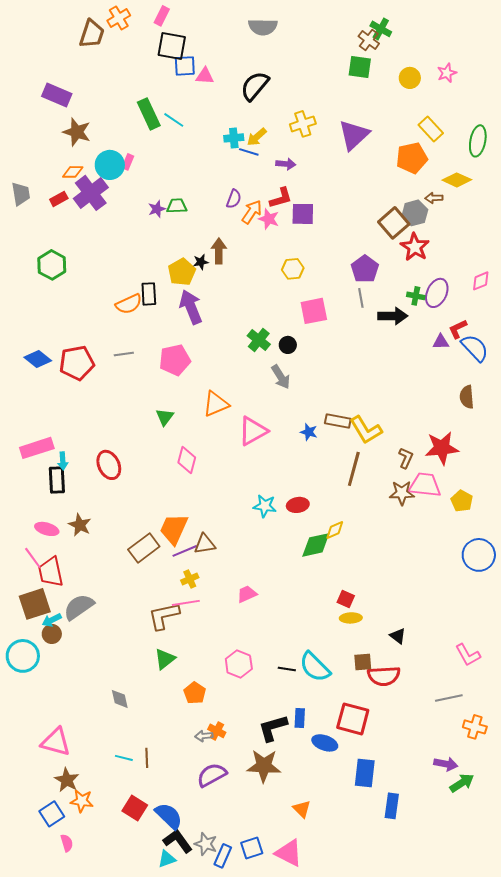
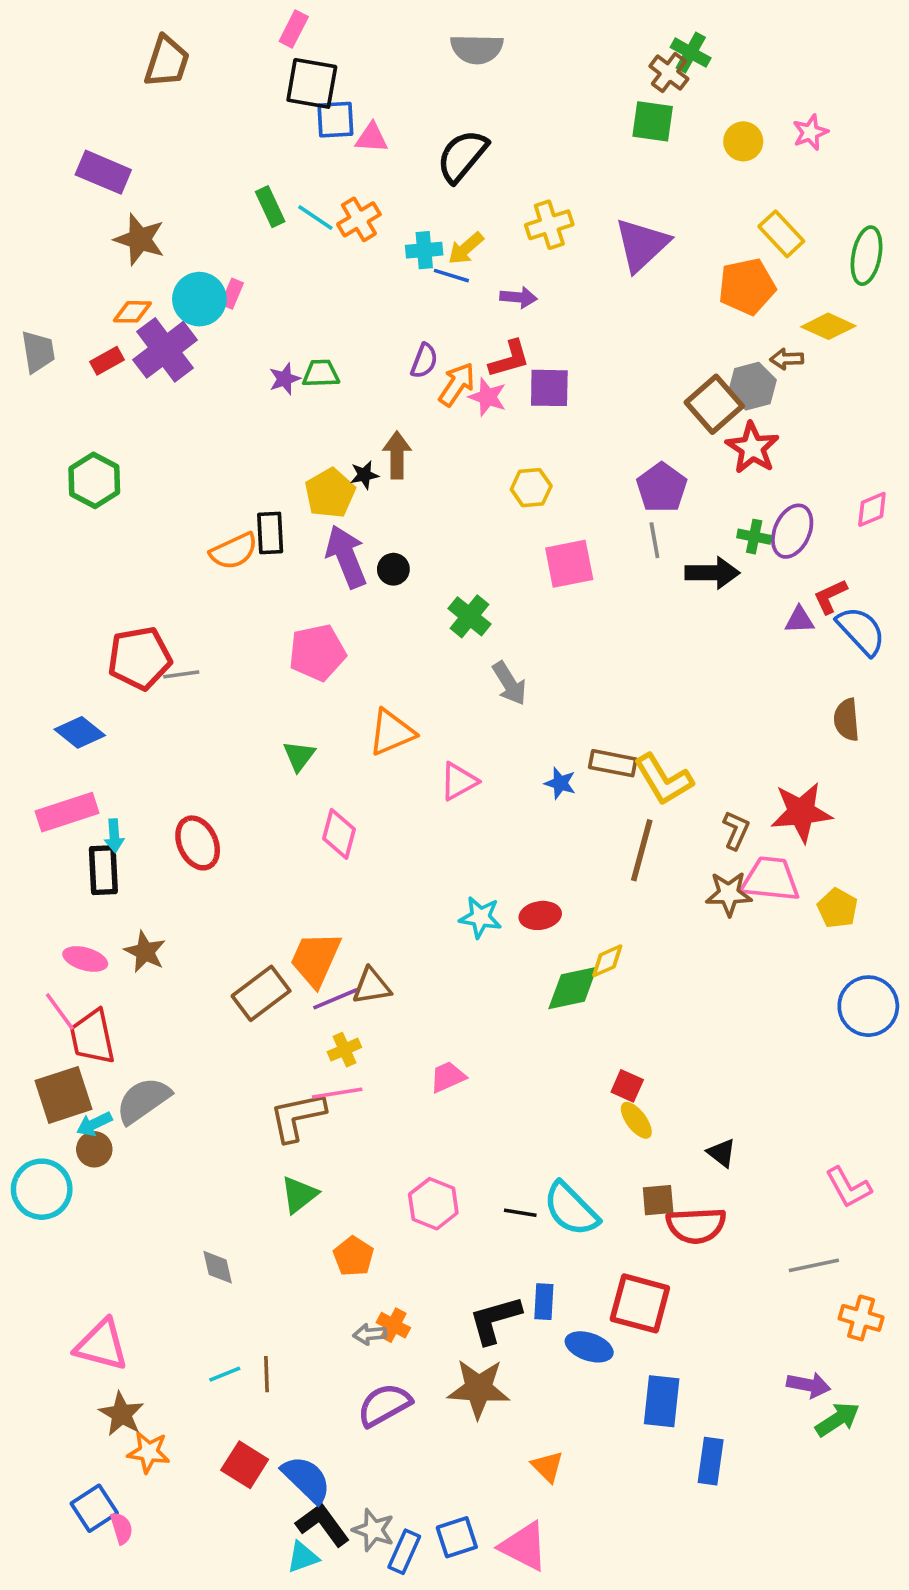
orange cross: (119, 18) -> (359, 219), moved
green rectangle: (149, 114) -> (270, 207), size x0.7
black circle: (288, 345) -> (393, 569), moved
gray line: (124, 354) -> (181, 674), moved
blue diamond: (38, 359) -> (80, 732), moved
pink triangle: (253, 431) -> (459, 781), size x0.7
yellow ellipse: (351, 618) -> (636, 1120), turned 55
cyan line: (124, 758) -> (225, 1374), turned -36
blue square: (52, 814) -> (94, 1508), moved

